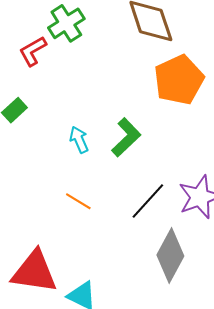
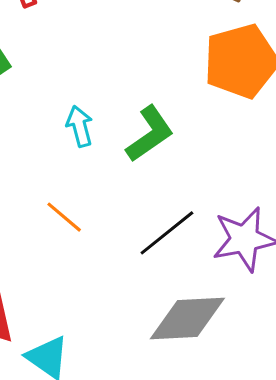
gray diamond: (170, 255) -> (187, 319), turned 50

